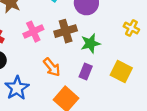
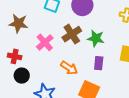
green star: (90, 43) -> (96, 38), turned -30

